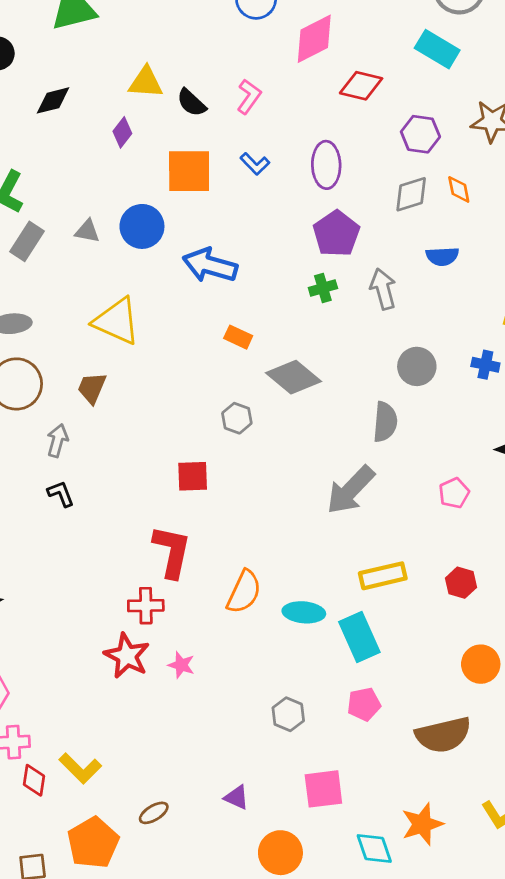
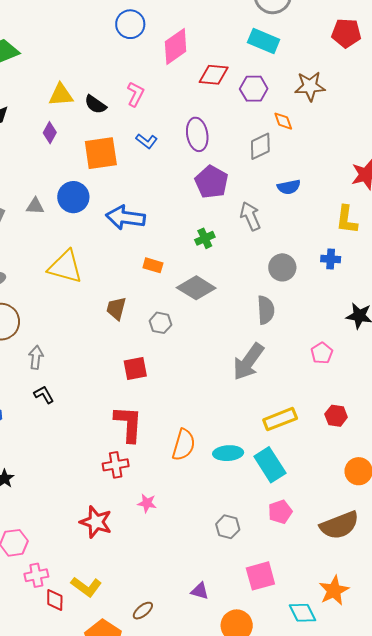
purple hexagon: (420, 134) -> (254, 89), moved
orange diamond: (459, 189) -> (283, 121), moved
green cross: (323, 288) -> (205, 238), moved
brown trapezoid: (92, 388) -> (116, 308), moved
red star: (127, 656) -> (96, 522), moved

